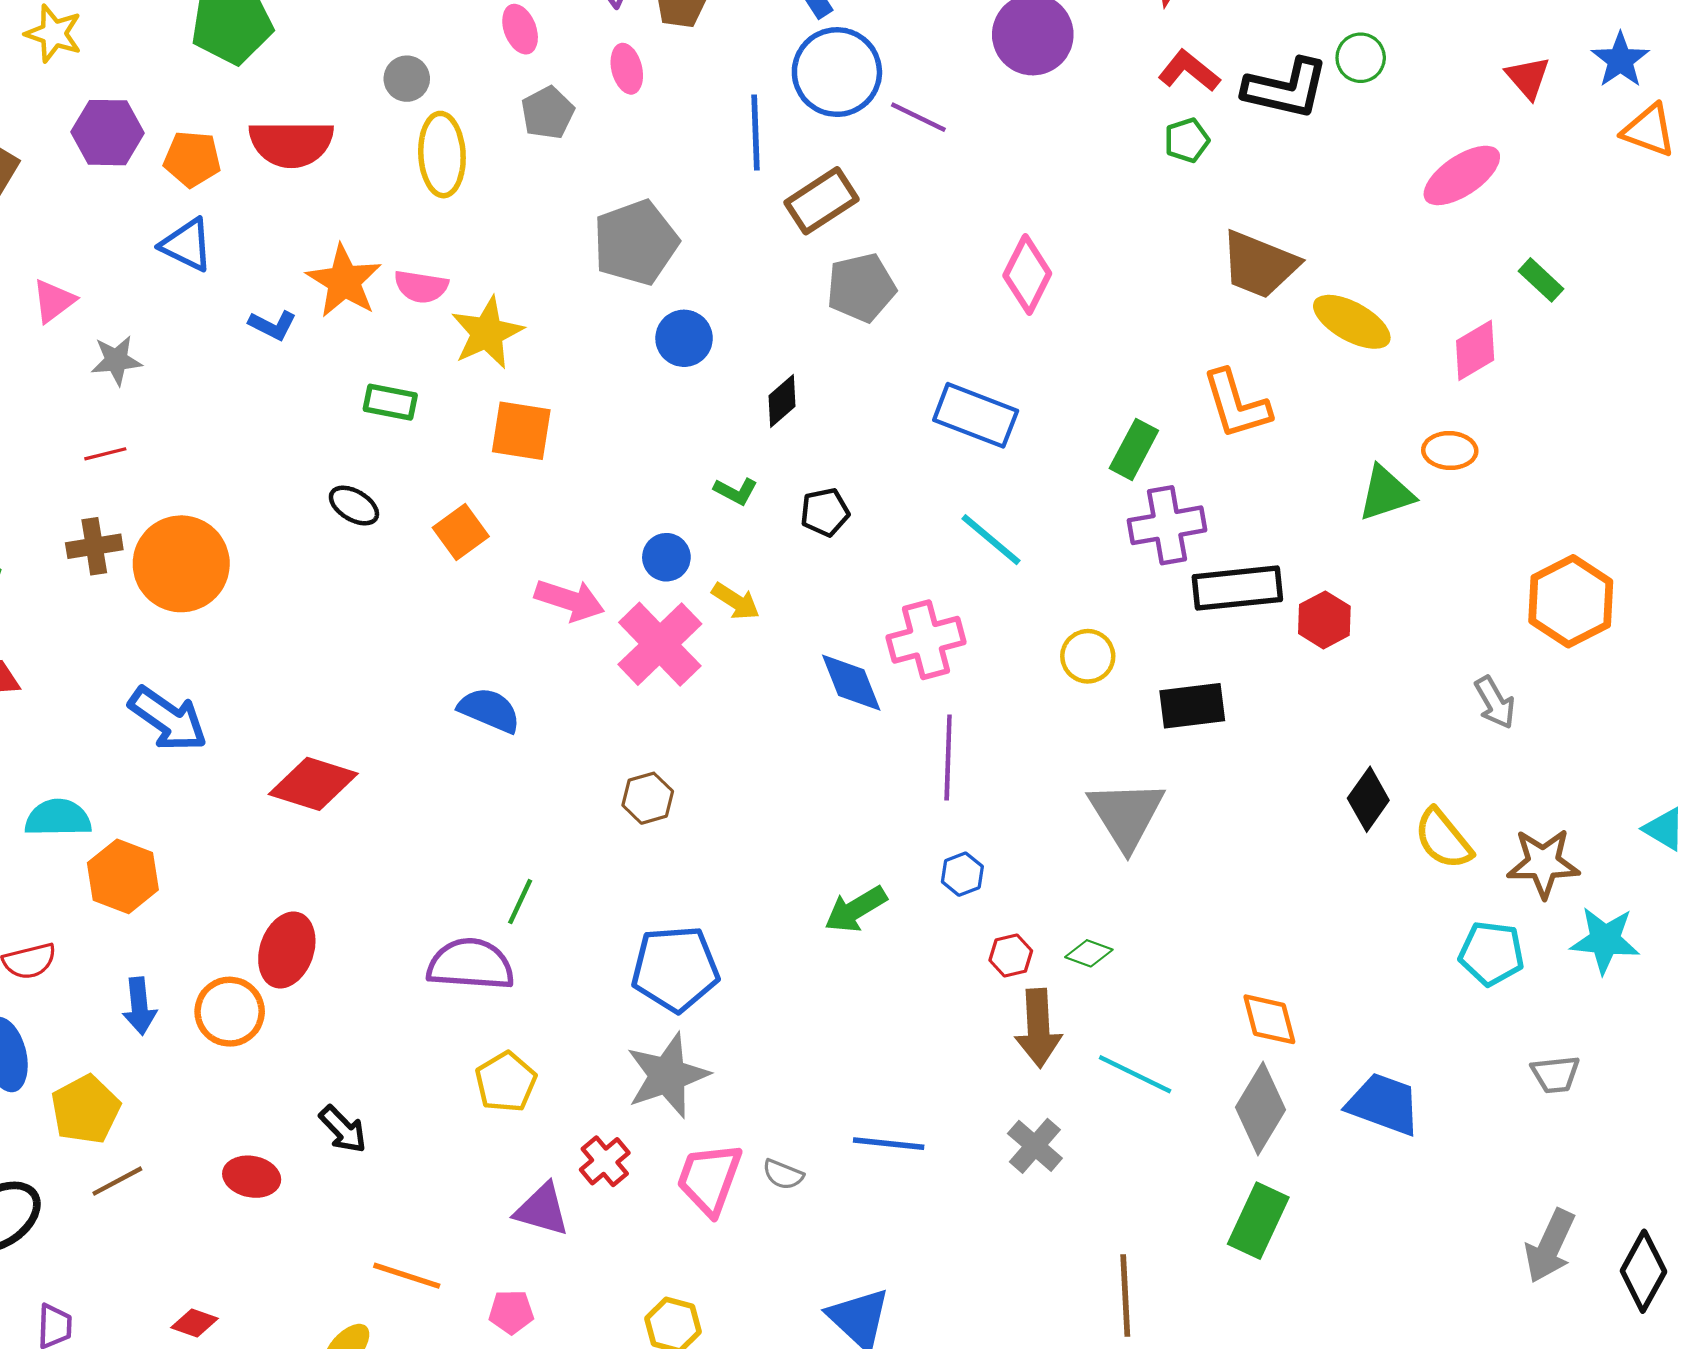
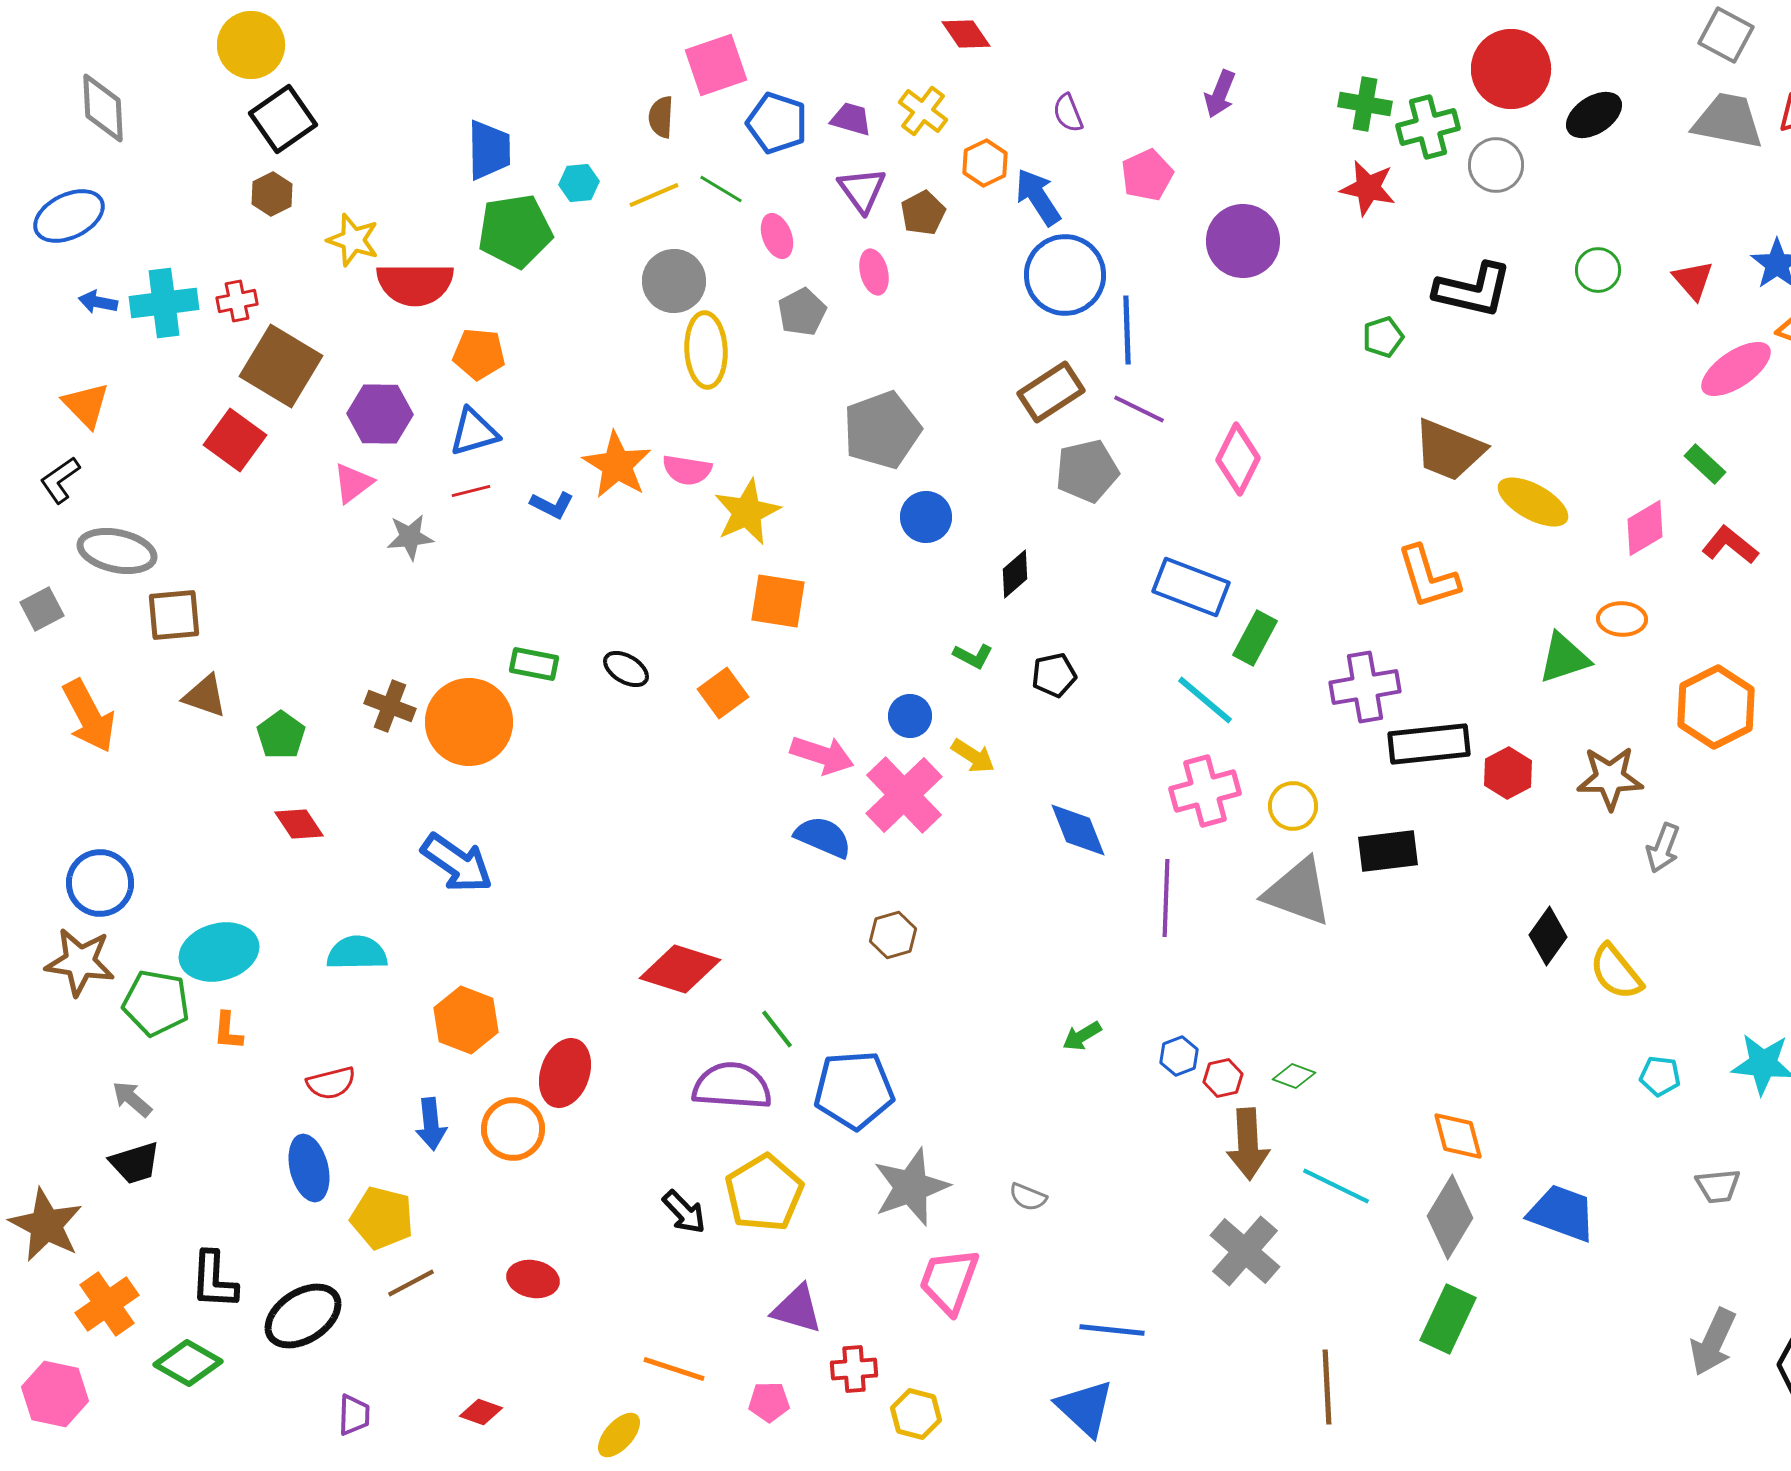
green circle: (1361, 58) -> (1598, 270), moved
red L-shape: (1189, 71) -> (1730, 545), moved
gray circle: (407, 79) -> (674, 281), size x1.5
purple line: (918, 117) -> (1139, 409), moved
purple hexagon: (108, 133) -> (380, 414), moved
blue line: (756, 133) -> (1127, 330), moved
red semicircle: (291, 144) -> (415, 284), moved
pink ellipse: (1462, 175) -> (1736, 369), moved
blue triangle: (187, 245) -> (474, 432), turned -42
green rectangle: (390, 402) -> (534, 664), moved
green rectangle: (1134, 449) -> (1255, 638), moved
red line: (105, 454) -> (471, 491), moved
brown cross: (94, 546) -> (390, 706), turned 30
orange hexagon: (1571, 601) -> (1716, 707), moved
pink cross: (926, 640) -> (1205, 791), moved
gray arrow: (1495, 702) -> (1663, 848), turned 51
blue semicircle: (489, 710) -> (823, 837), moved
red diamond: (313, 784) -> (680, 969), moved
gray triangle: (1126, 815) -> (1298, 892), moved, turned -38
brown star: (1543, 863) -> (1610, 778), moved
blue hexagon: (962, 874) -> (1179, 1056), moved
orange hexagon: (123, 876) -> (466, 1020), moved
green line: (520, 902) -> (777, 1029), turned -63
green arrow: (856, 909) -> (1082, 1036), size x0.7
cyan pentagon: (1492, 953) -> (1660, 1076), size x0.7
blue pentagon: (675, 969) -> (854, 1090), moved
yellow pentagon: (506, 1082) -> (764, 1193), size x1.4
yellow pentagon: (85, 1110) -> (382, 1218), turned -30
black arrow: (343, 1129) -> (684, 1212), moved
blue line: (889, 1144) -> (1112, 1330), moved
gray cross: (1035, 1146) -> (1245, 1251), size x1.4
red cross: (605, 1161) -> (854, 1369), moved, turned 36
gray semicircle: (783, 1174) -> (1028, 1197), moved

